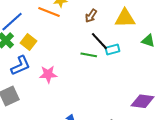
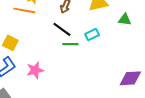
black line: (99, 41) -> (62, 29), moved

